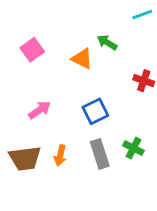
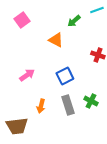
green arrow: (107, 42) -> (74, 21), moved, turned -72
pink square: (32, 50) -> (22, 20), moved
brown trapezoid: (25, 158) -> (17, 126), moved

